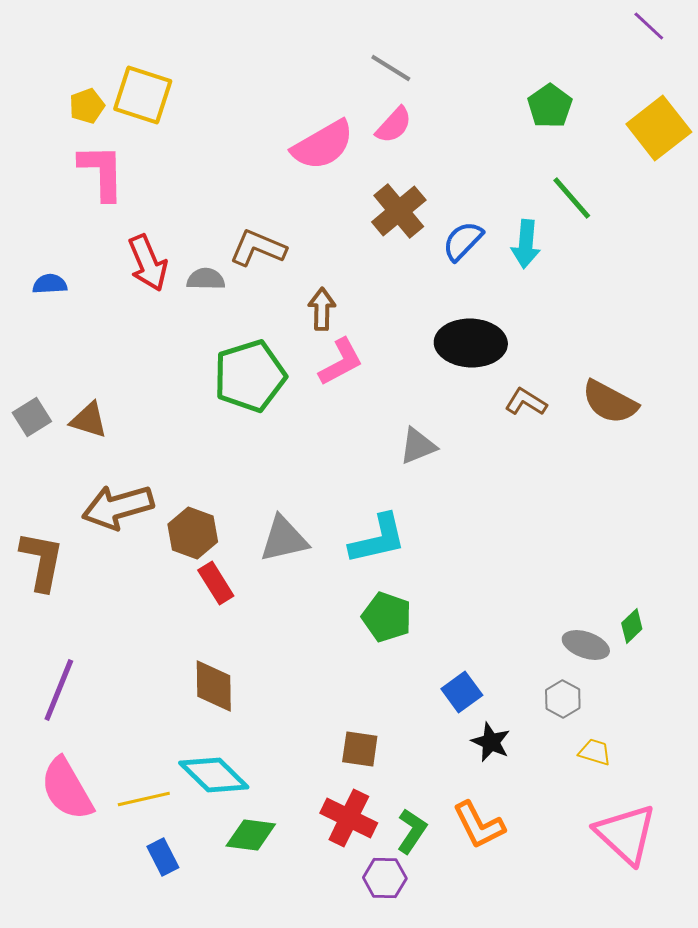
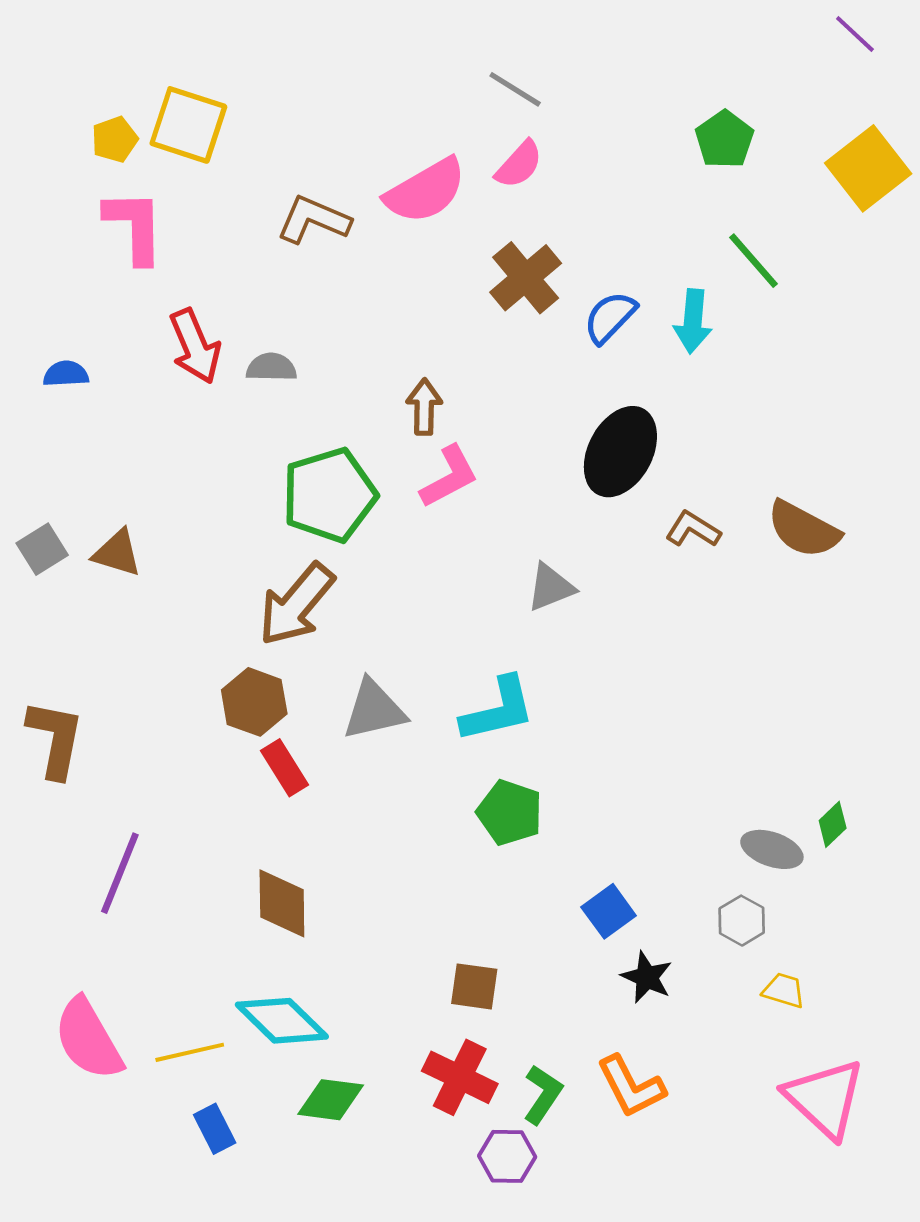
brown L-shape: (258, 248) -> (314, 220), moved
black ellipse: (471, 343) -> (620, 452), turned -64
brown arrow: (118, 507) -> (296, 604), moved, turned -34
purple line: (59, 690) -> (120, 873), moved

